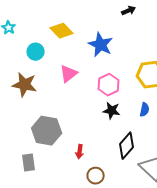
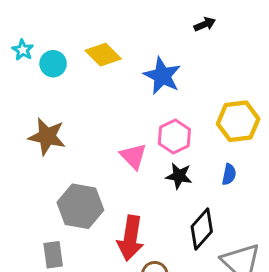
cyan circle: (36, 52) -> (53, 64), moved
pink triangle: (69, 74) -> (133, 156), moved, turned -36
red arrow: (80, 152) -> (130, 238), size x2.0

